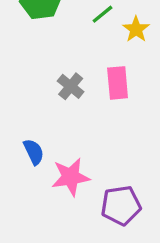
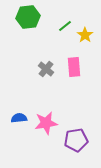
blue semicircle: (34, 152) -> (19, 118), moved, turned -70

